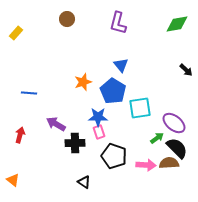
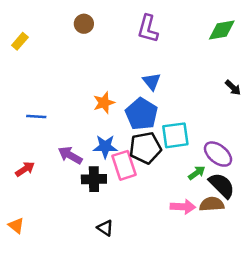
blue star: (98, 117) -> (105, 147), moved
pink rectangle: (99, 132) -> (124, 165), size x1.6
red arrow: (20, 135) -> (25, 169), turned 42
black pentagon: (114, 156) -> (145, 148), moved, turned -30

